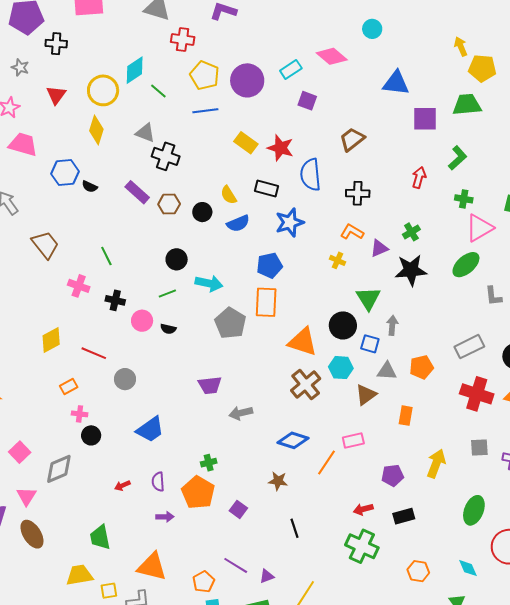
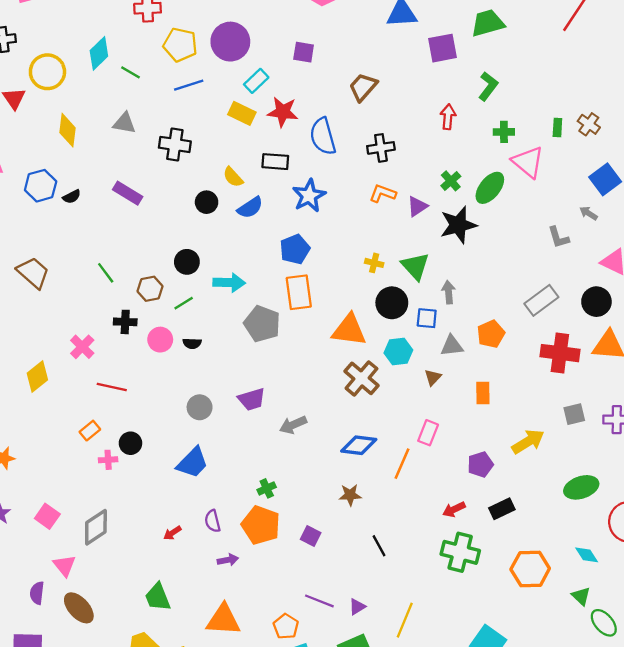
cyan rectangle: (291, 70) -> (256, 81), moved
yellow circle: (103, 90) -> (47, 72), moved
black cross: (166, 156) -> (175, 144), moved
black semicircle: (90, 187) -> (72, 197), turned -42
brown hexagon: (169, 204) -> (150, 289), moved
pink triangle: (479, 228) -> (528, 162), turned -40
yellow cross: (338, 260) -> (374, 263), moved
green ellipse: (466, 265) -> (490, 188), moved
pink cross: (79, 286) -> (82, 347), moved, turned 35
yellow diamond: (51, 340) -> (37, 377), moved
gray circle: (125, 379) -> (200, 407), moved
brown triangle: (366, 395) -> (433, 377), size x0.7
black circle: (91, 435) -> (130, 443), moved
pink rectangle: (353, 441) -> (428, 433), turned -45
yellow arrow: (436, 464) -> (528, 442), turned 48
green ellipse: (474, 510) -> (581, 487), turned 60
orange hexagon: (418, 571) -> (530, 569), size x1.5

